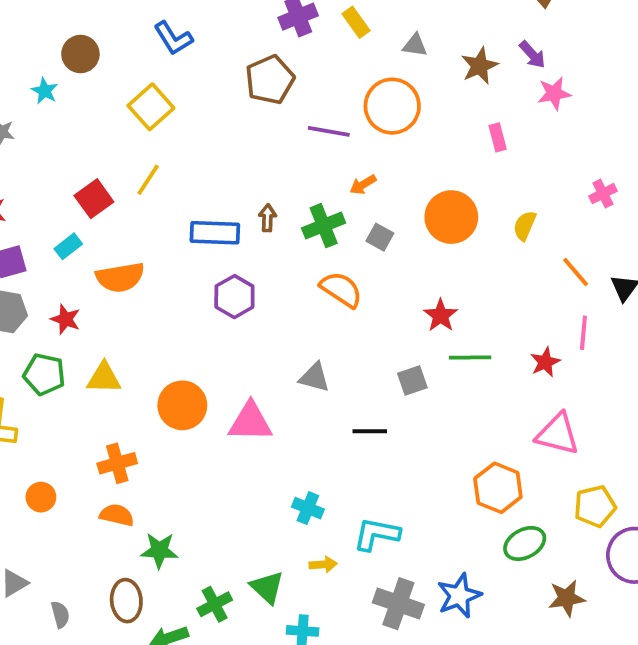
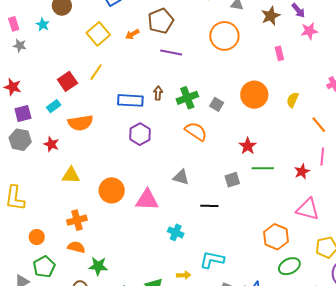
purple line: (329, 131) -> (171, 52), moved
orange arrow: (363, 185) -> (132, 34), moved
green pentagon: (44, 374) -> (44, 267), moved, turned 30
cyan cross: (308, 508) -> (176, 232), moved

